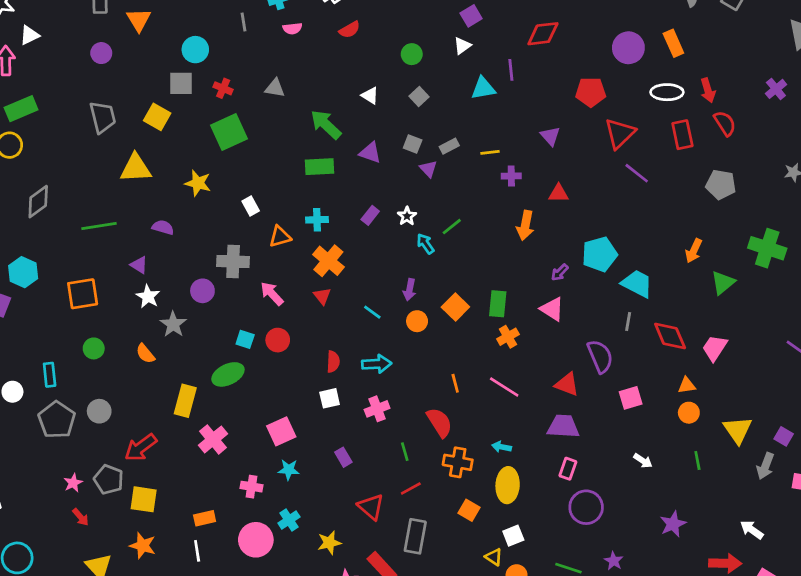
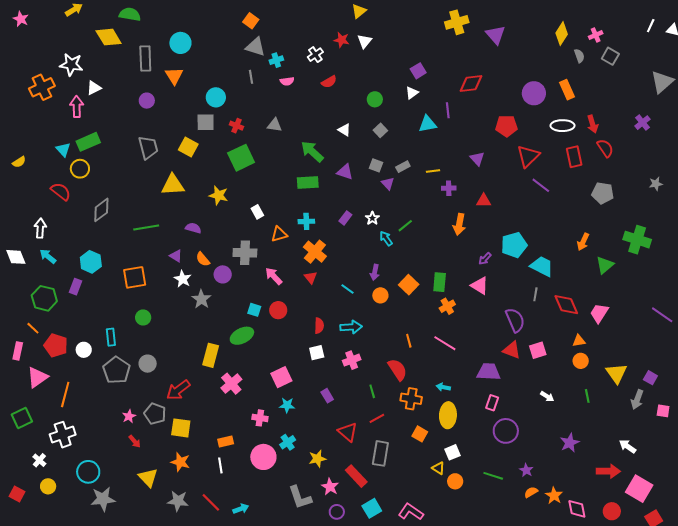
orange semicircle: (145, 354) -> (203, 259), moved
red triangle: (567, 384) -> (512, 350), moved

